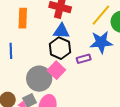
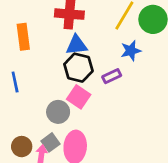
blue star: (101, 42) -> (131, 51), size x0.7
gray circle: (39, 79) -> (58, 112), size x0.7

